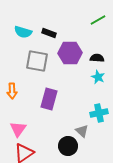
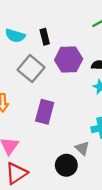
black rectangle: (49, 33) -> (45, 37), turned 56
gray square: (37, 61) -> (31, 69), turned 30

